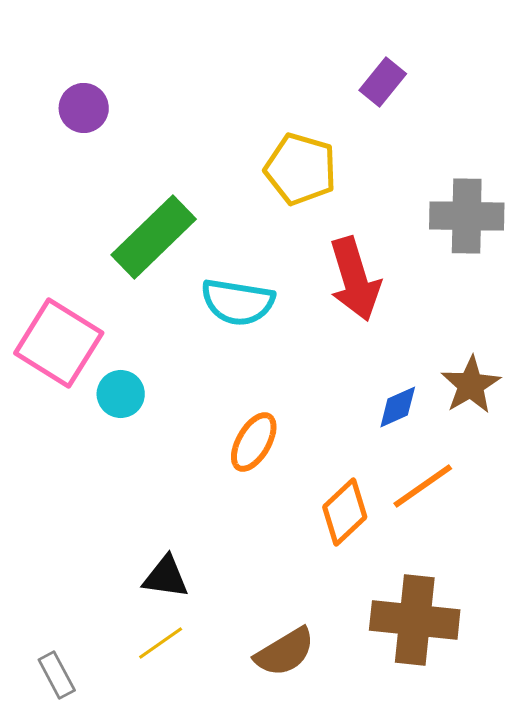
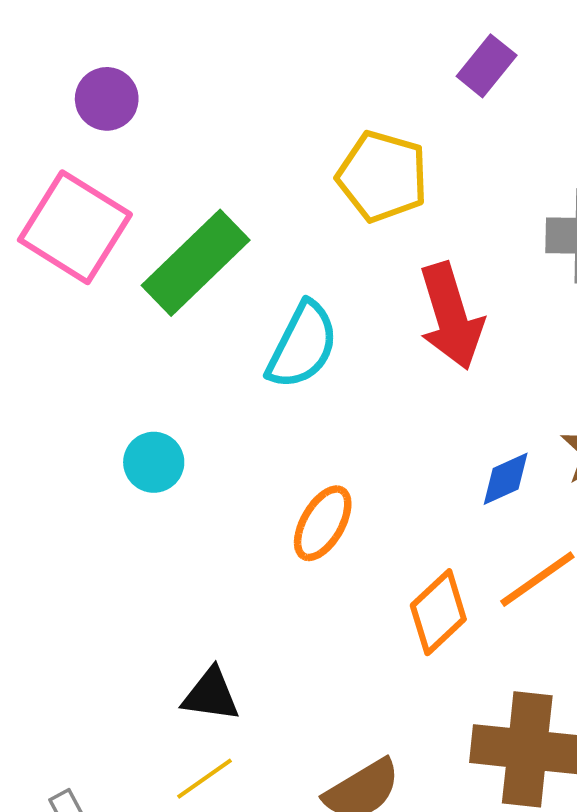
cyan semicircle: (238, 302) -> (302, 345), turned -72
pink square: (59, 343) -> (75, 227), moved

